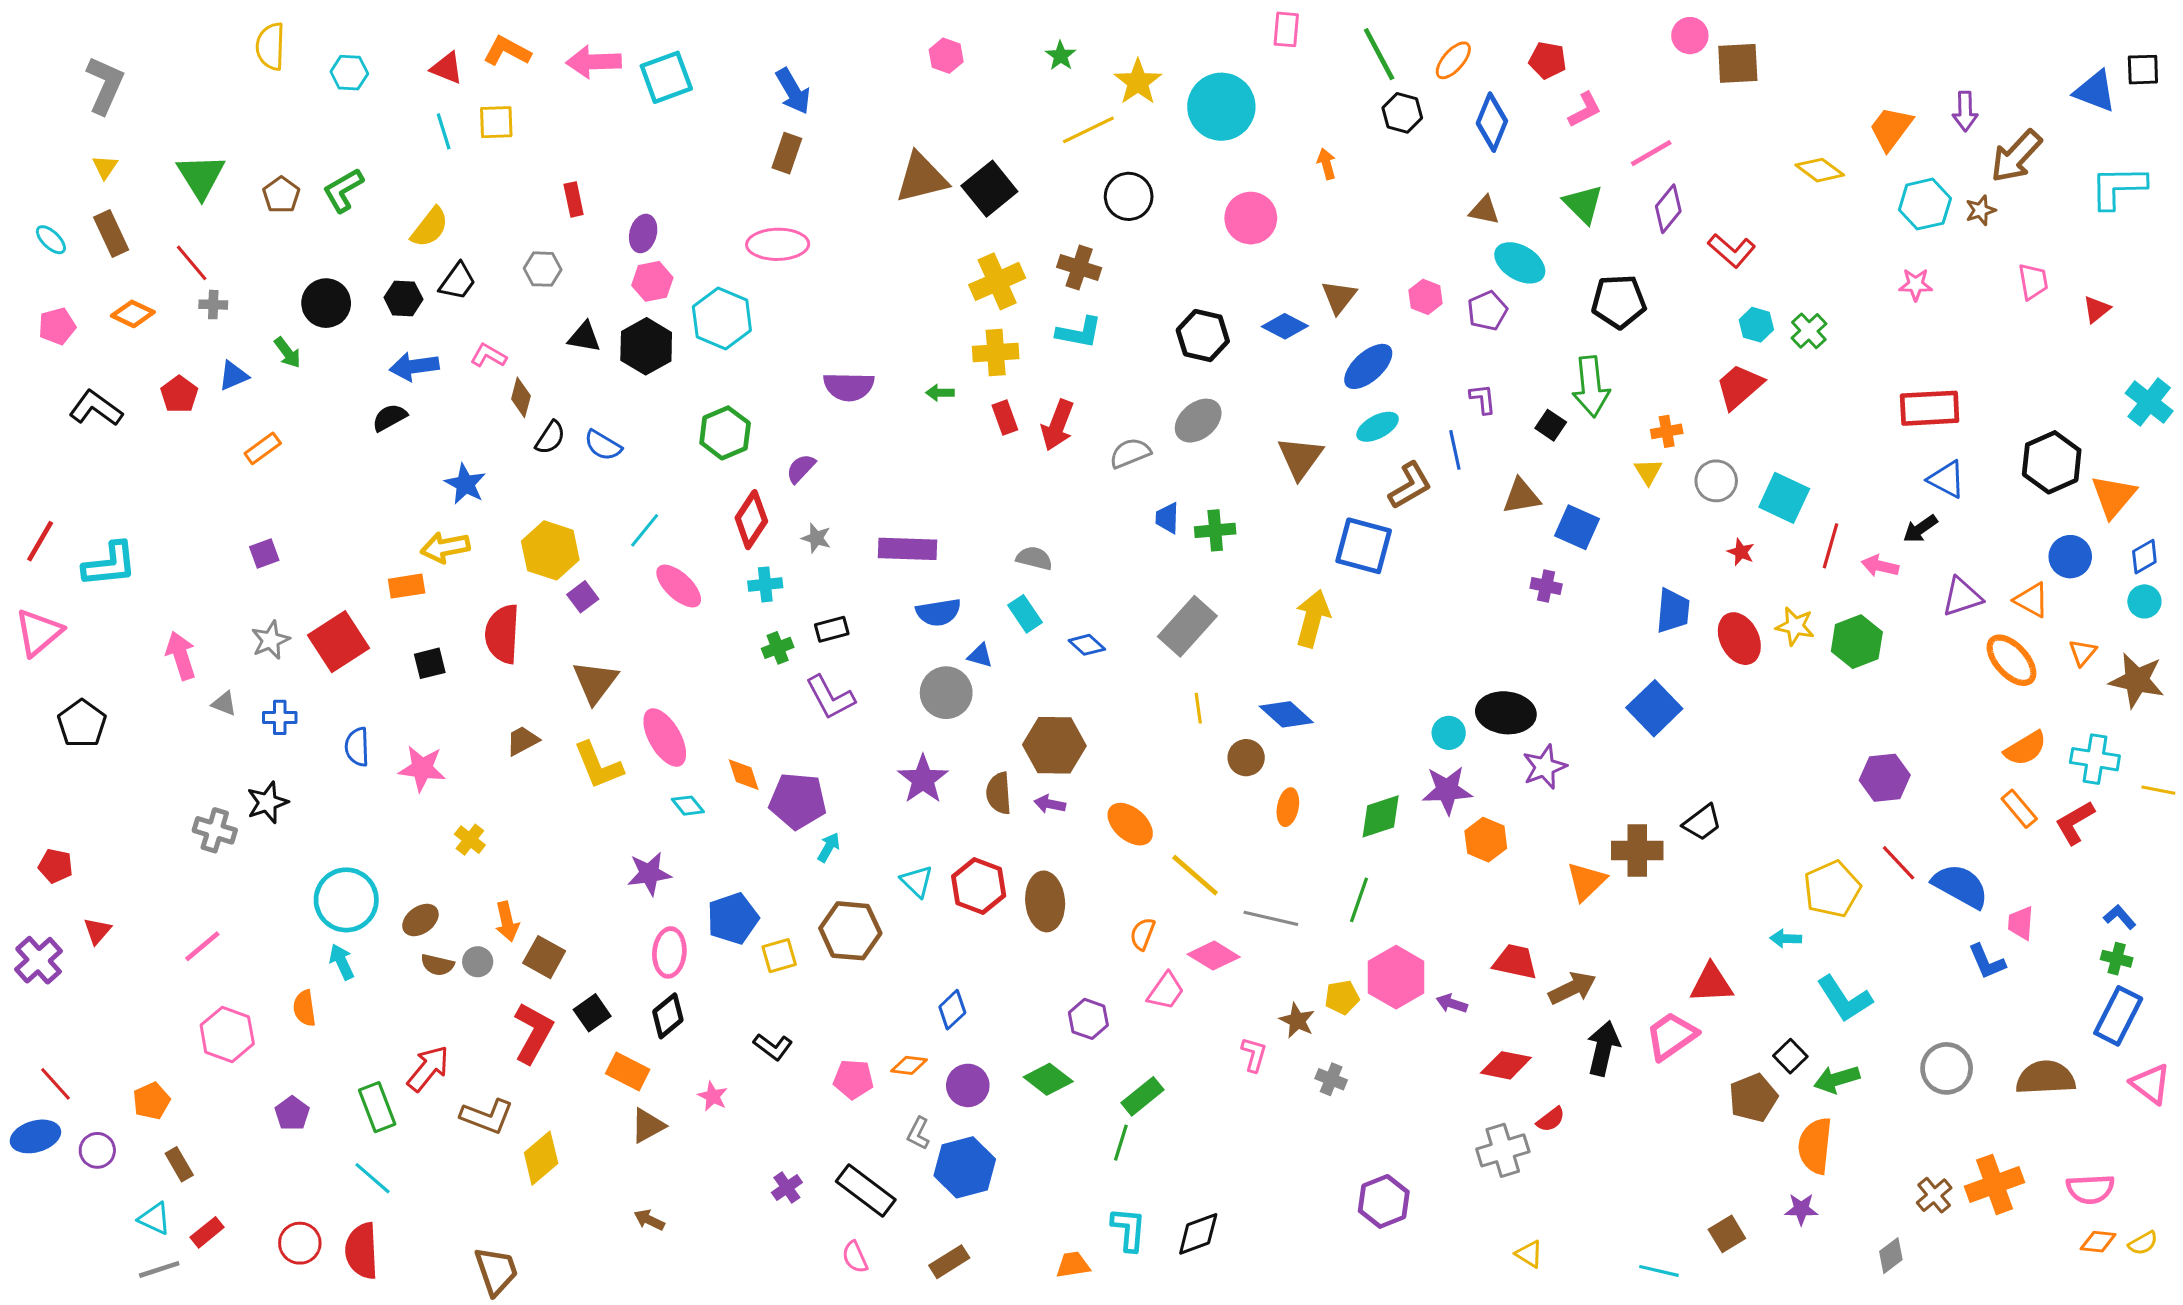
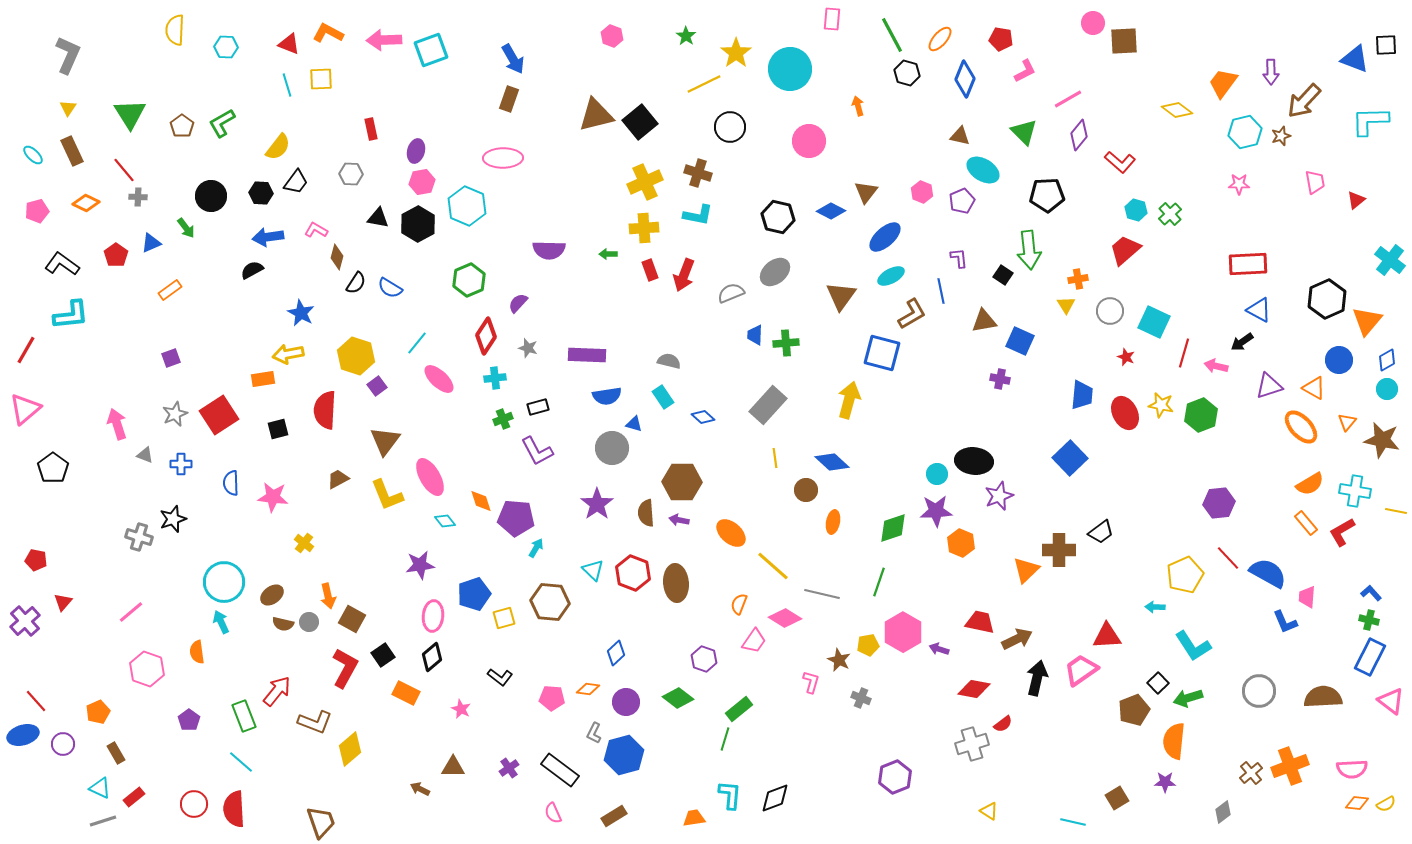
cyan L-shape: (110, 564) -> (71, 315), moved
brown triangle: (648, 1126) -> (453, 767), moved, turned 30

